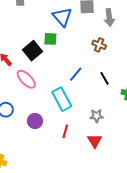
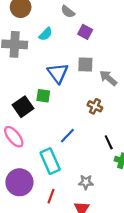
gray arrow: (109, 18) -> (108, 78), turned 132
black line: (105, 78) -> (109, 142), moved
purple circle: (35, 121) -> (19, 182), size x1.6

